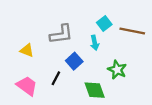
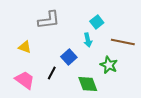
brown line: (132, 31) -> (123, 42), moved
gray L-shape: (61, 34) -> (49, 20), moved

